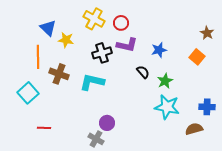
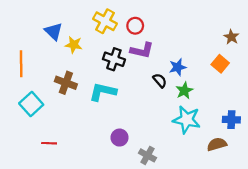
blue star: (159, 50) -> (178, 67), moved
black cross: (102, 53) -> (114, 59), turned 36
orange line: (38, 57) -> (21, 64), moved
gray cross: (96, 139) -> (147, 155), moved

